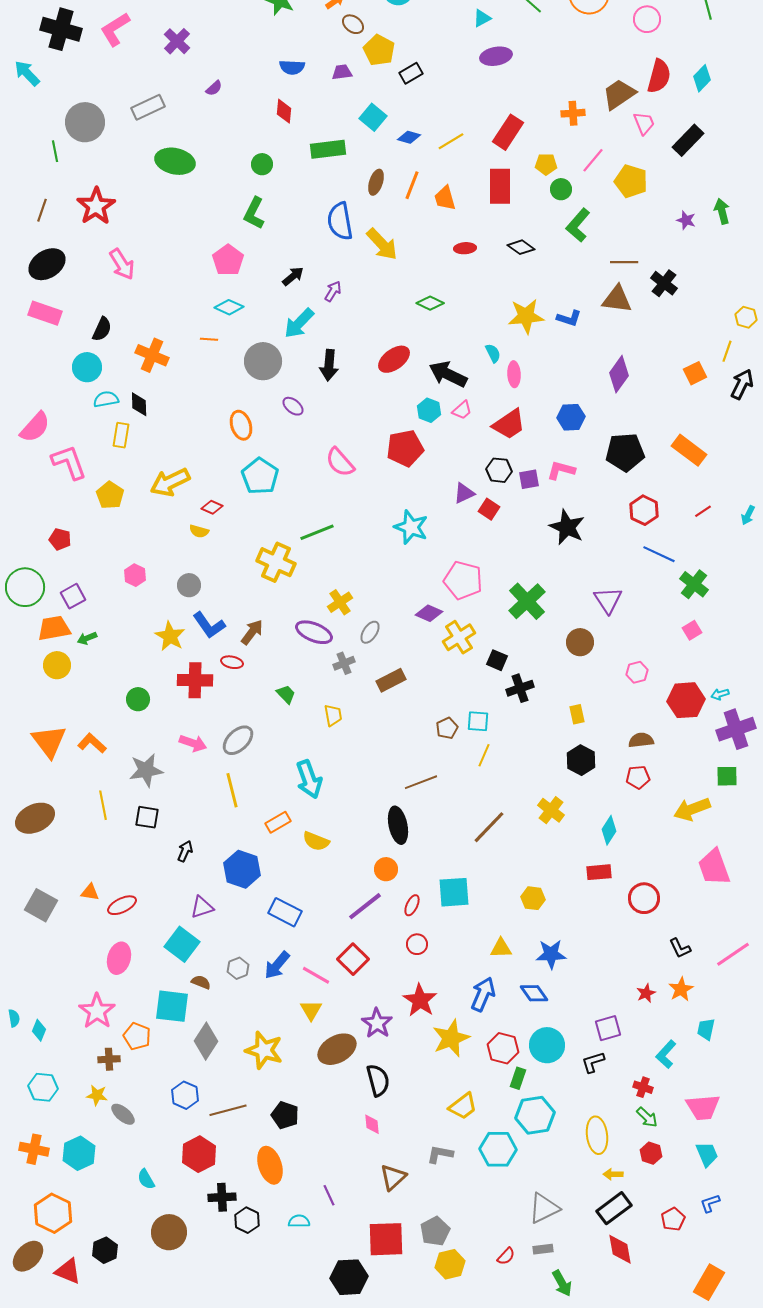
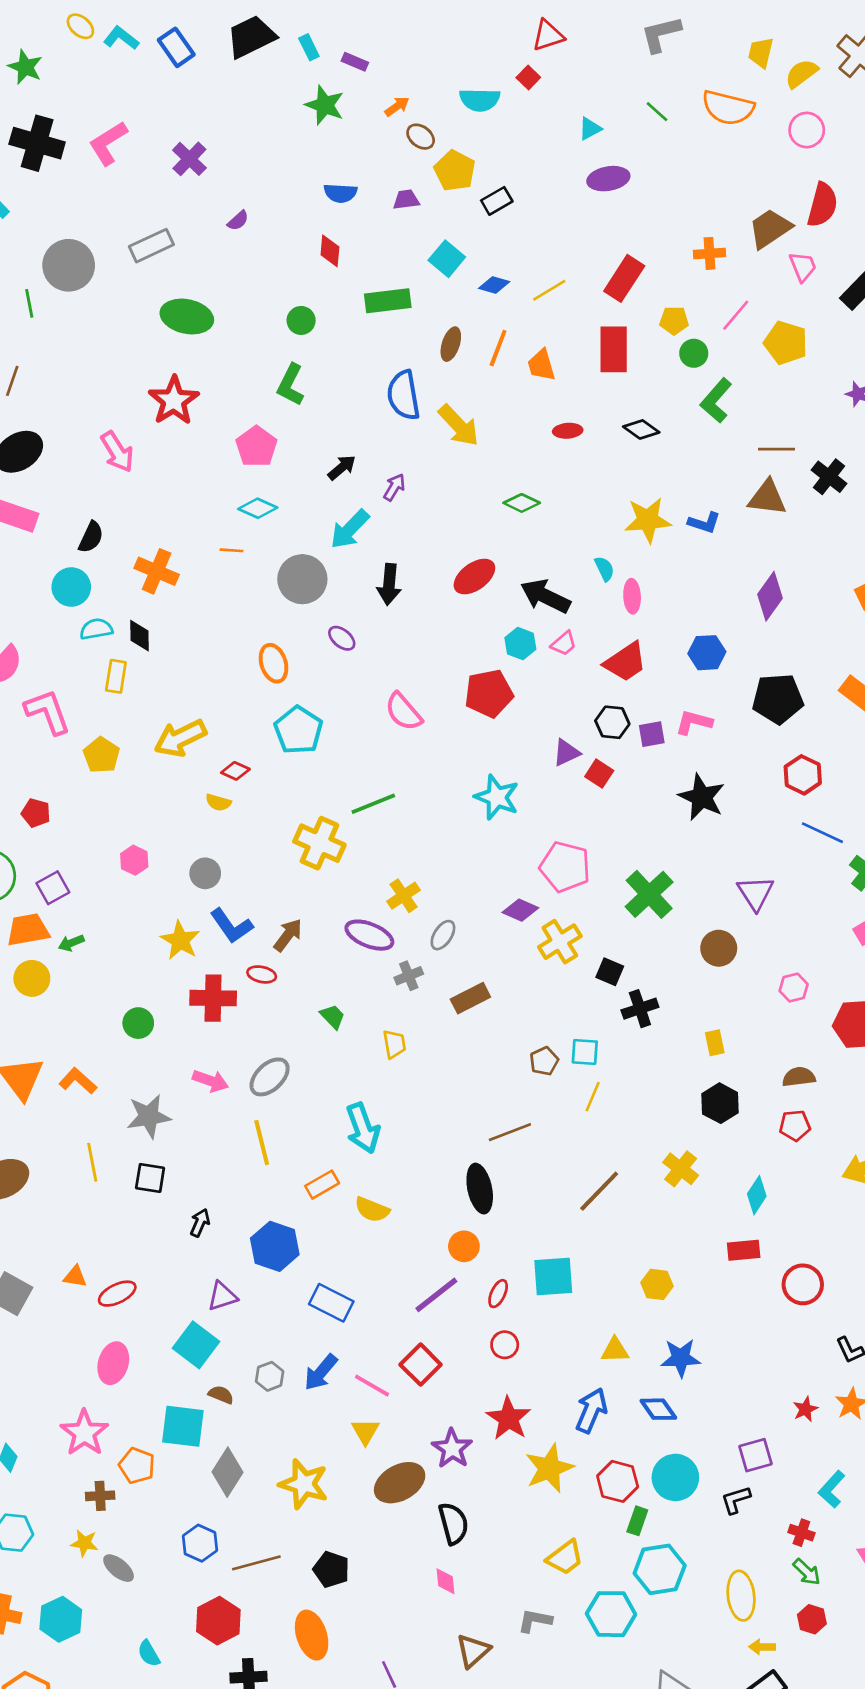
red star: (96, 206) -> (174, 401), moved

